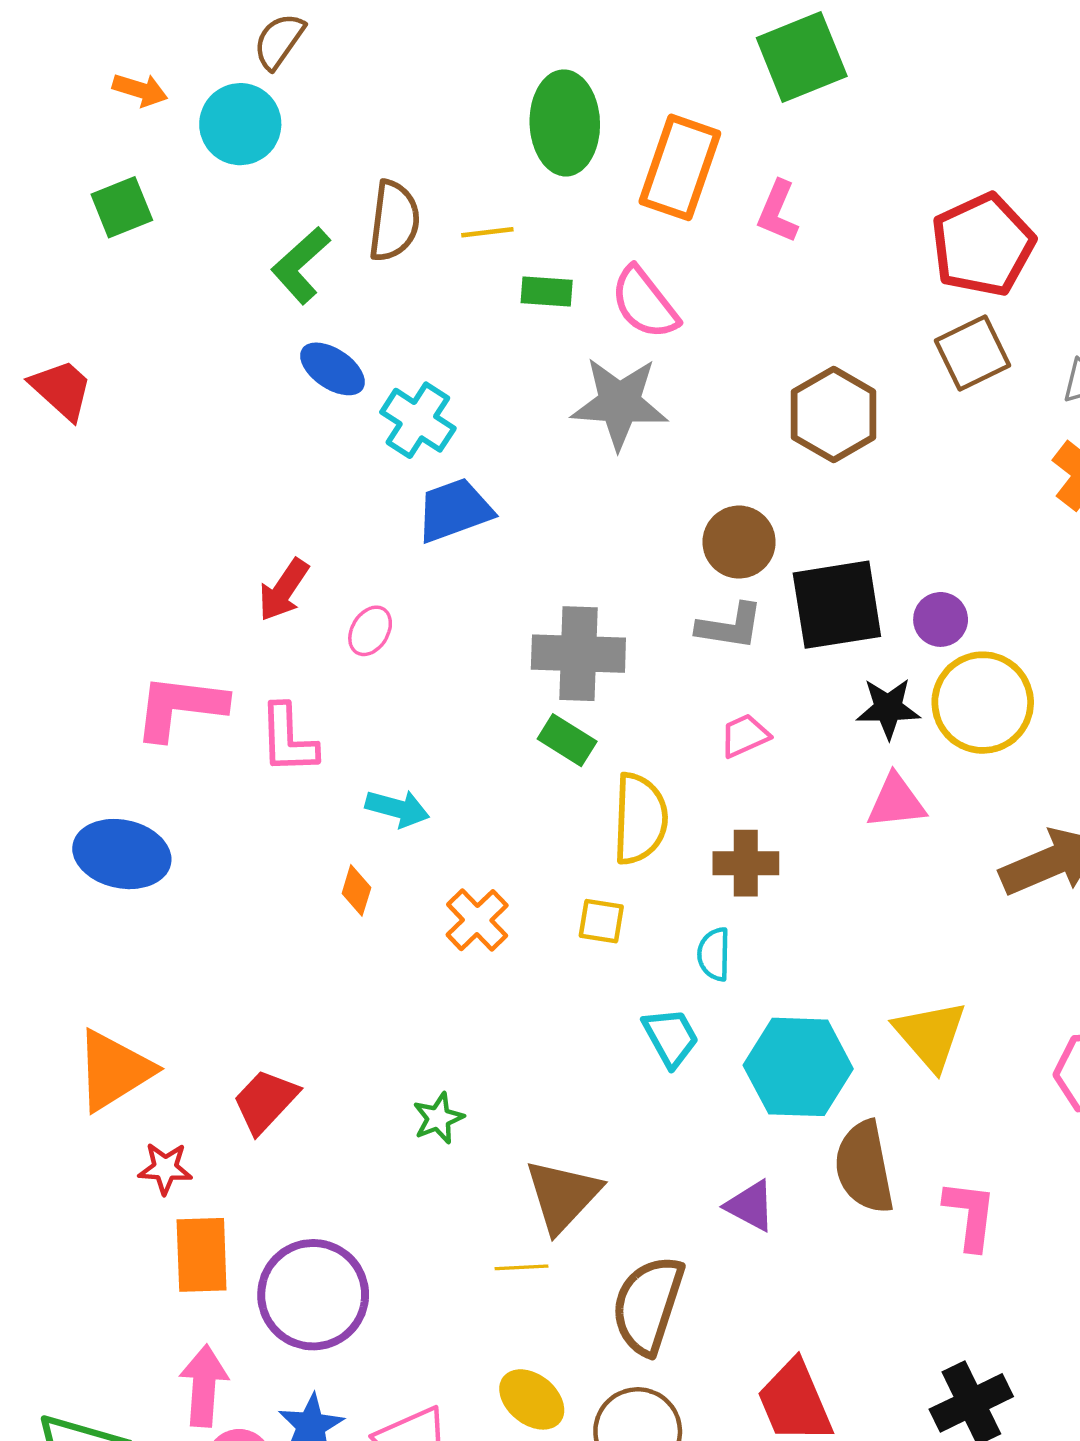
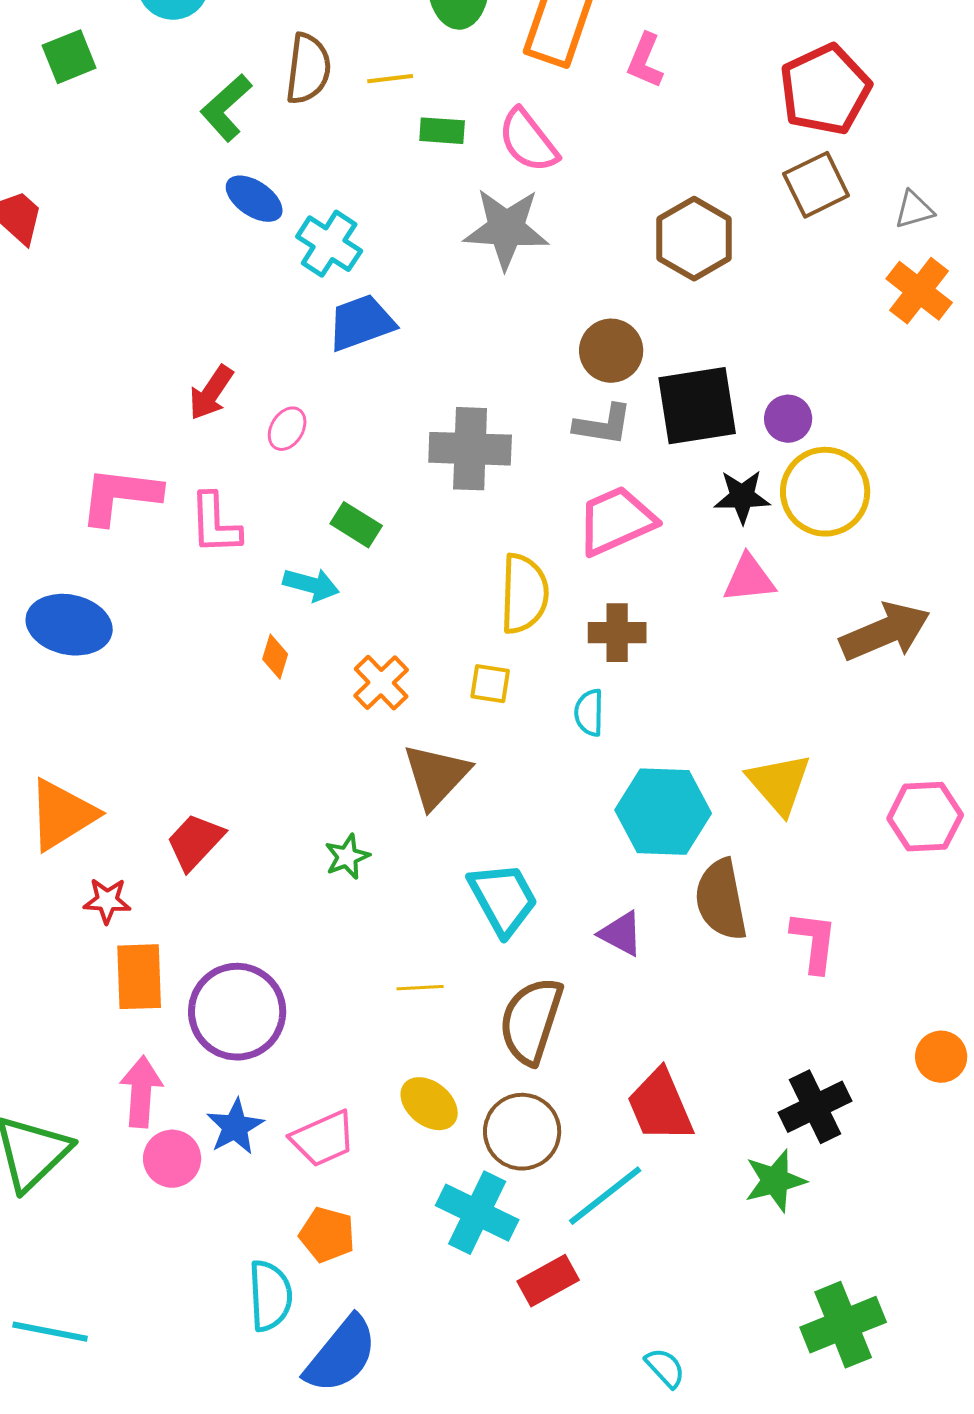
pink trapezoid: (745, 736) -> (616, 521), size x1.8
green rectangle: (567, 740) -> (356, 525), moved
cyan trapezoid: (671, 1037) -> (503, 899), moved, size x1.4
brown triangle: (563, 1196) -> (436, 776), moved

